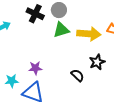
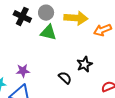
green triangle: (61, 30) -> (48, 32), turned 30
yellow arrow: (89, 34) -> (76, 18), moved

